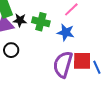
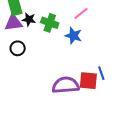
red square: (82, 61) -> (88, 81), moved
purple semicircle: (63, 64) -> (66, 85), moved, turned 64

